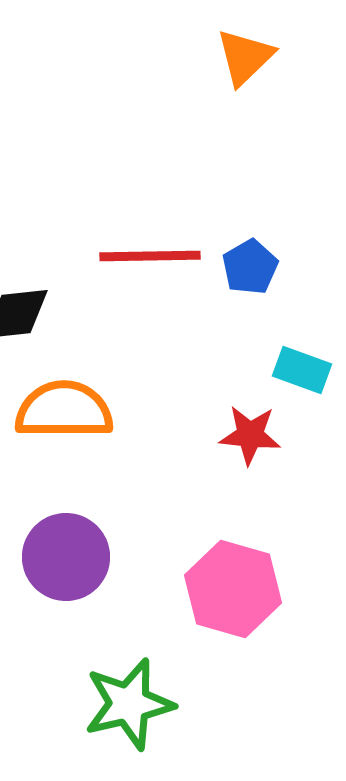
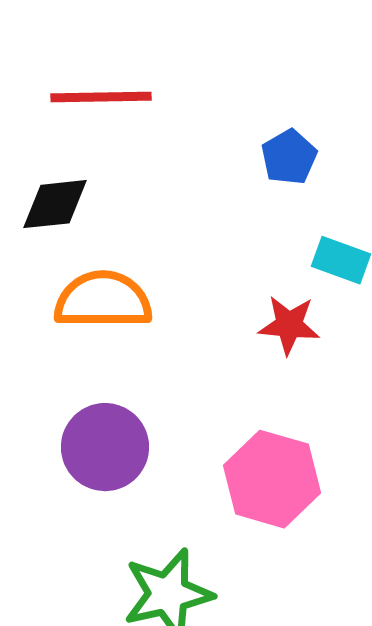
red line: (150, 256) -> (101, 97), moved

